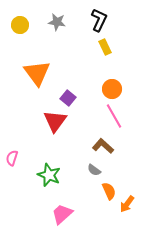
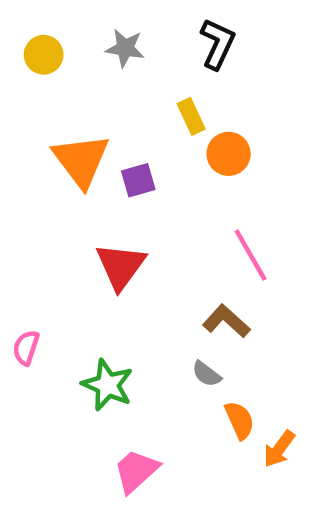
yellow rectangle: (105, 47) -> (191, 116), moved
orange circle: (112, 89) -> (229, 154), moved
purple square: (68, 98) -> (138, 180), moved, turned 35

